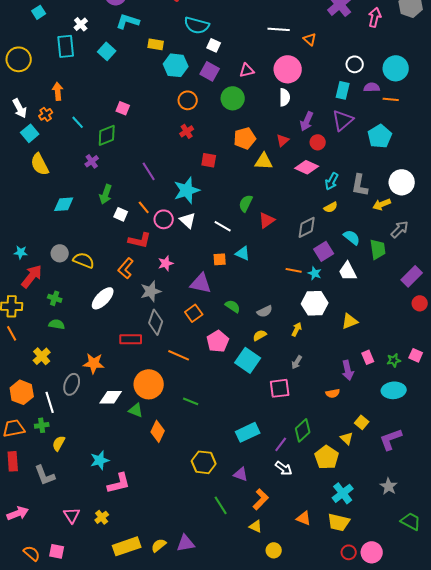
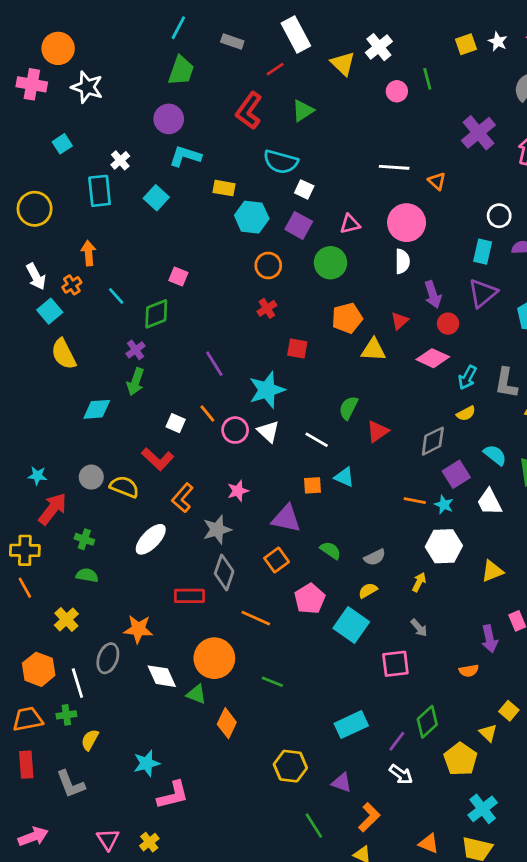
purple arrow: (307, 121) -> (433, 295), turned -42
green arrow: (106, 194) -> (136, 382), moved
red L-shape: (140, 240) -> (158, 459), moved, turned 30
gray arrow: (297, 362) -> (419, 628), turned -72
white diamond: (111, 397) -> (162, 676), turned 65

